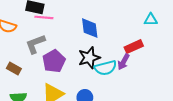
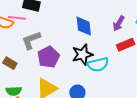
pink line: (44, 17) -> (17, 18), moved
purple arrow: (124, 62) -> (119, 23), moved

